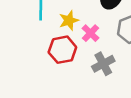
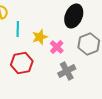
red hexagon: (62, 50) -> (22, 63), moved

